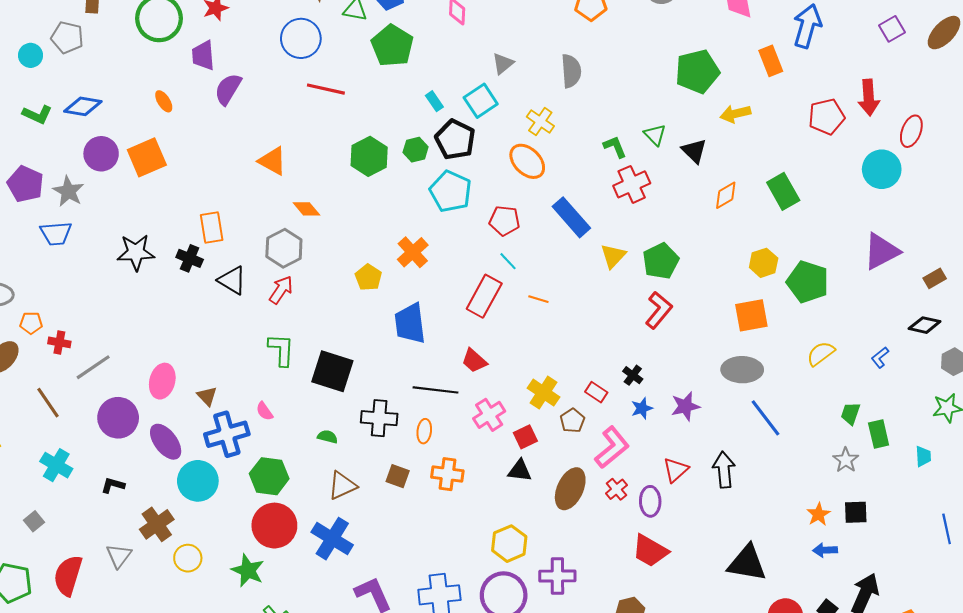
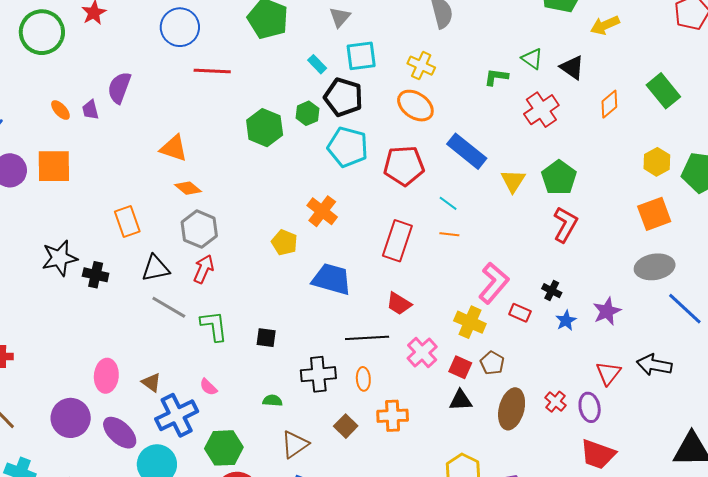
purple trapezoid: (203, 55) -> (90, 110), moved, size x0.7
gray triangle: (503, 63) -> (340, 17), moved
cyan square: (481, 101) -> (361, 56), turned 36
green L-shape: (615, 147) -> (496, 77), turned -50
orange square: (147, 157) -> (54, 166), turned 33
red cross: (632, 184) -> (541, 110), moved
orange diamond: (306, 209) -> (188, 188), moved
red pentagon: (504, 221) -> (404, 166), size x1.4
black cross: (190, 258) -> (96, 275), moved
cyan line: (508, 261) -> (448, 203), moved
black triangle: (232, 280) -> (156, 268), turned -32
blue trapezoid: (410, 323) -> (332, 279), turned 123
gray line: (93, 367) -> (169, 307), moved, turned 75
black square: (332, 371) -> (266, 338), size x0.5
brown pentagon: (572, 421) -> (492, 363), moved
red square: (525, 437) -> (460, 367), turned -30
pink L-shape: (612, 447) -> (494, 283), moved
black arrow: (724, 470) -> (654, 365), turned -64
brown square: (398, 476) -> (346, 426), turned 35

